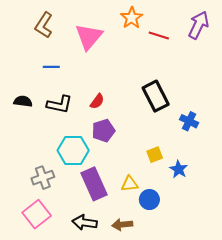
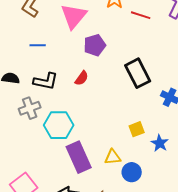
purple pentagon: (103, 131) -> (95, 45), moved
gray cross: (43, 178) -> (30, 108), moved

